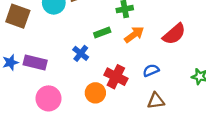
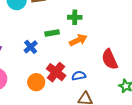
red semicircle: (174, 34) -> (110, 59), moved, turned 95
blue semicircle: (151, 70) -> (79, 76), moved

